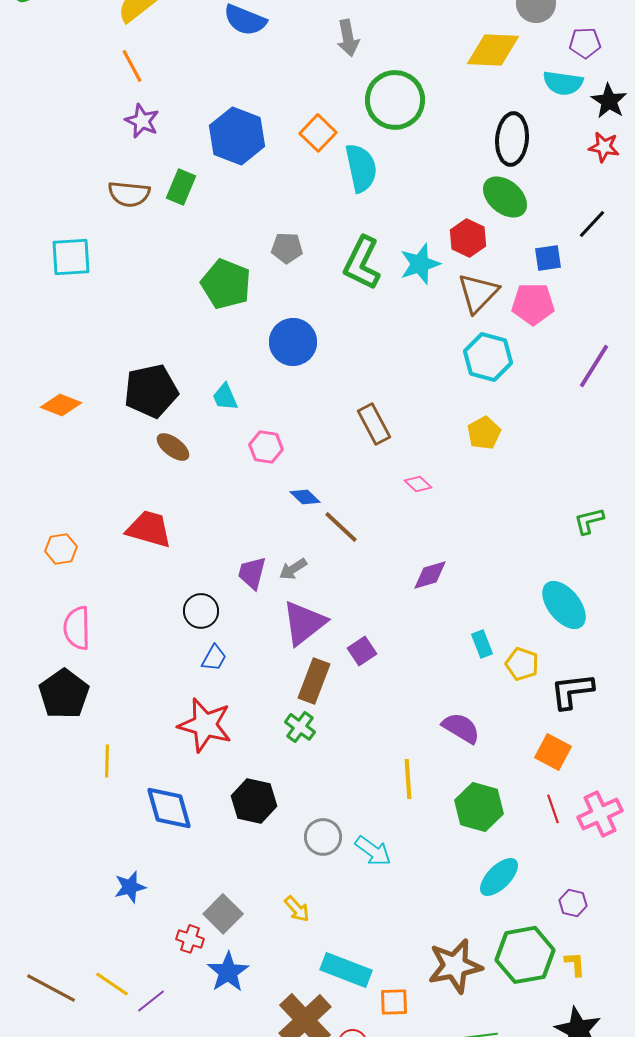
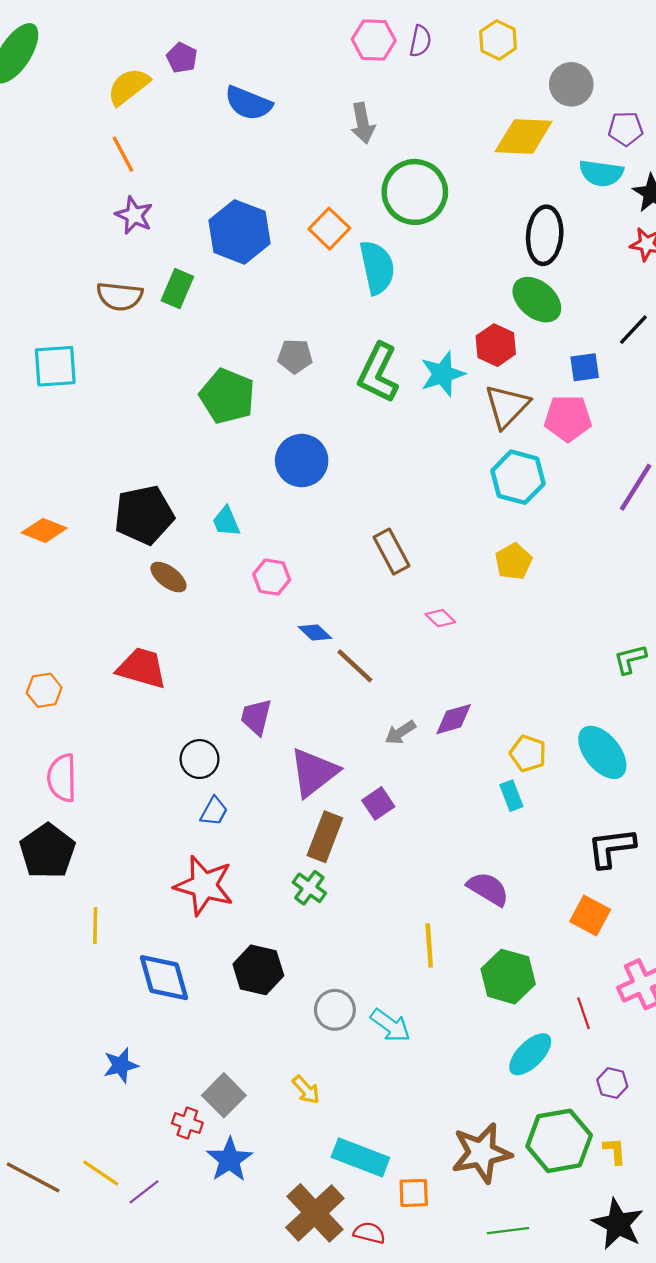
gray arrow: (293, 569) -> (400, 732), moved
yellow pentagon: (522, 664) -> (528, 753), moved
red line: (553, 809) -> (583, 1013), moved

